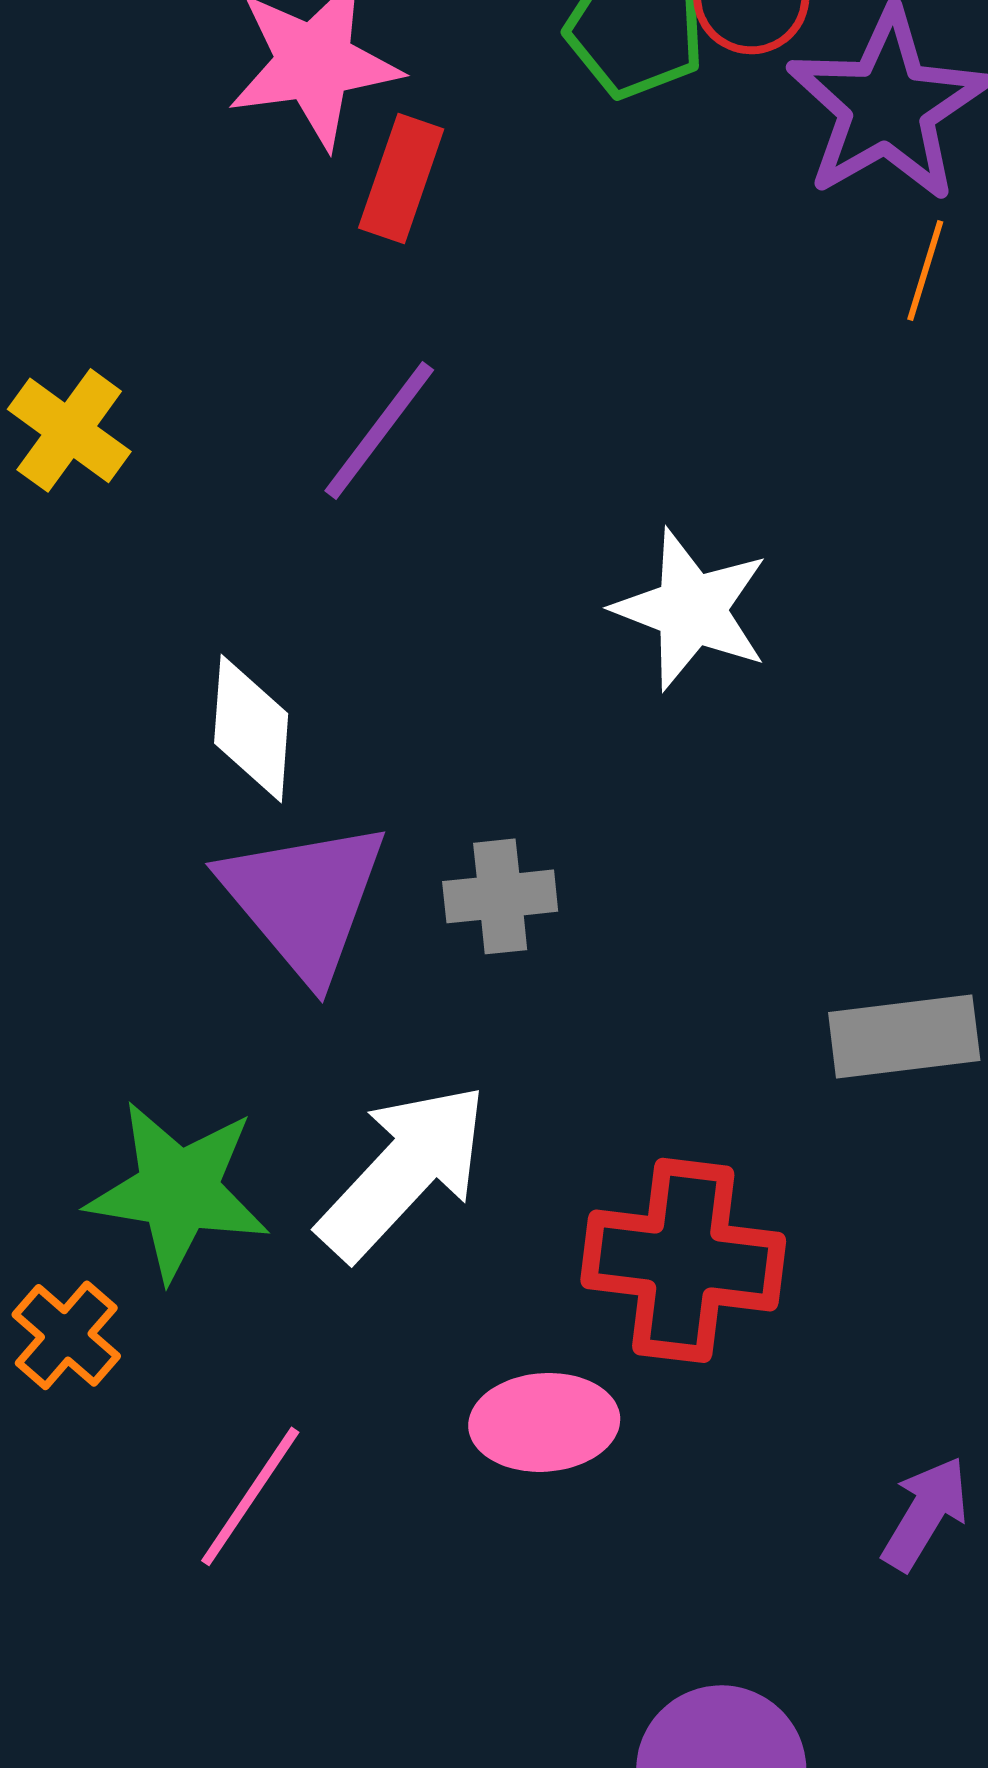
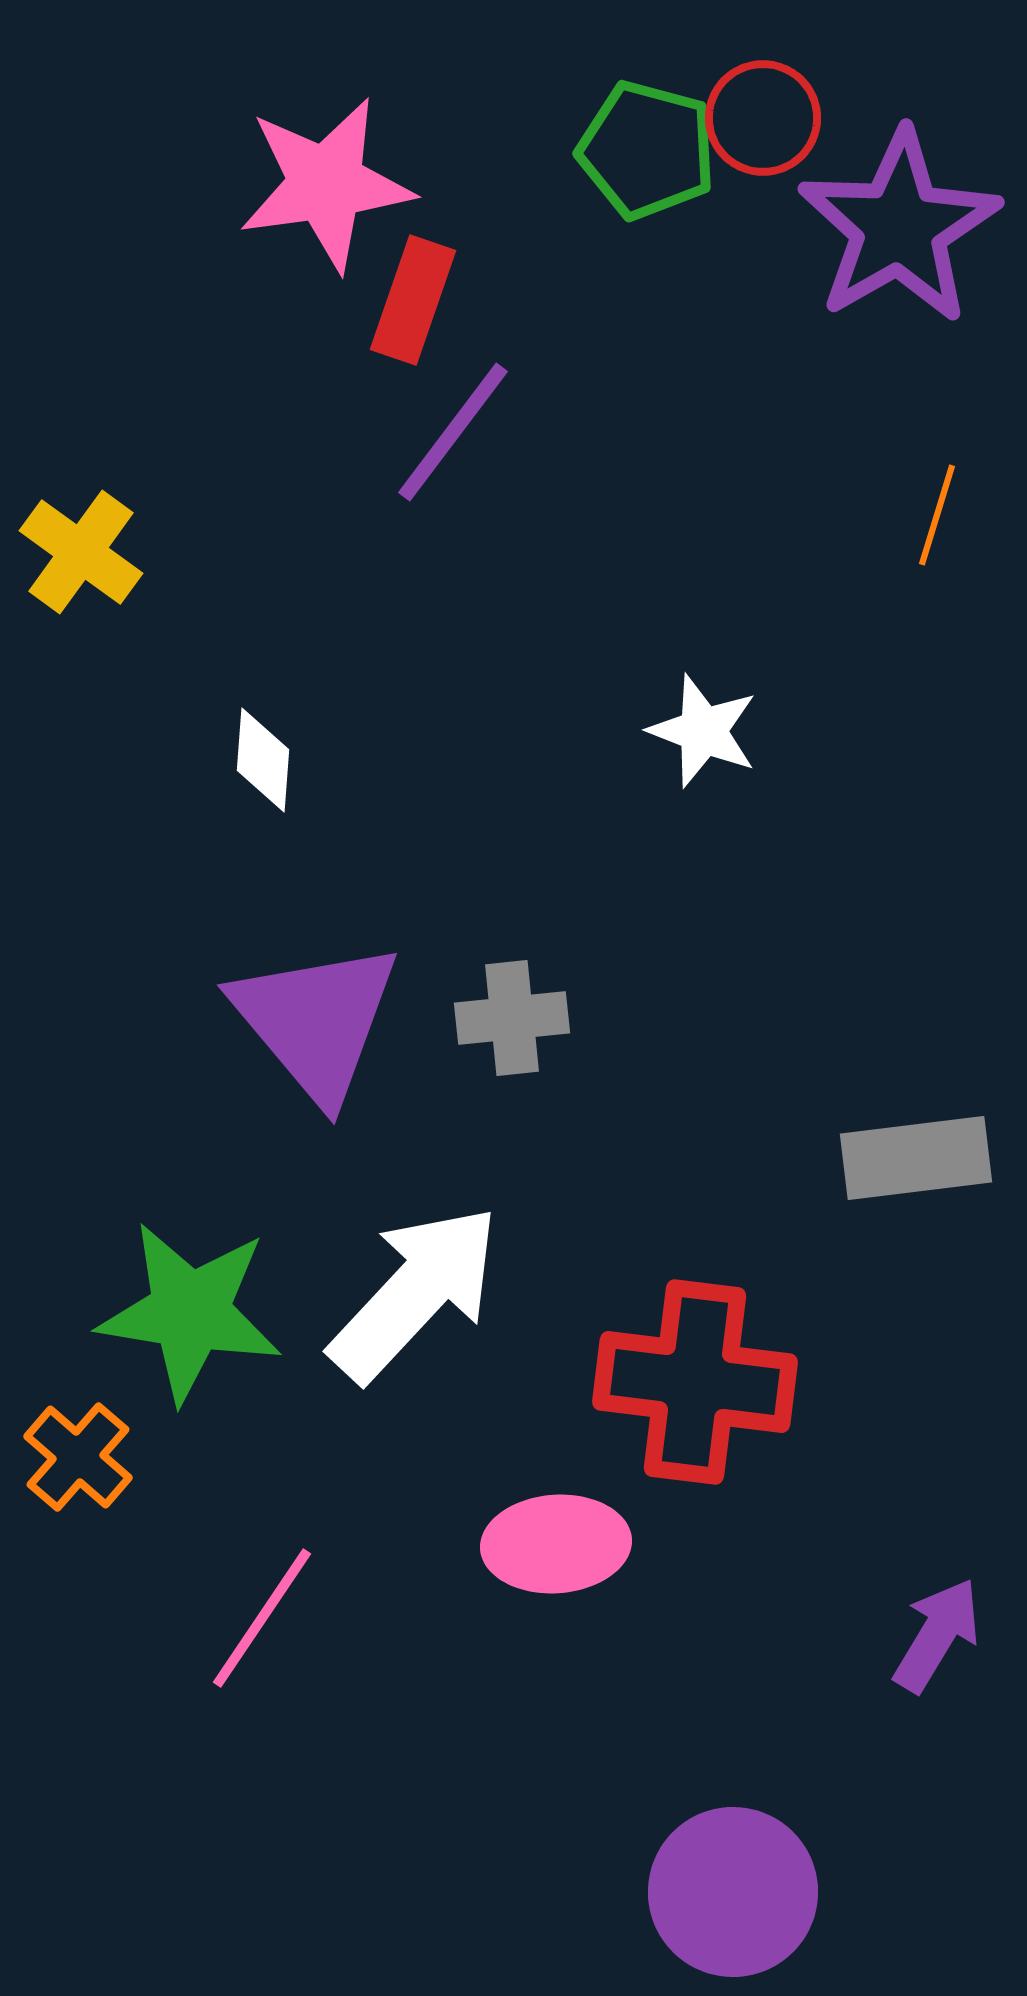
orange line: (925, 270) -> (937, 515), moved
purple line: (379, 430) -> (453, 432), moved
white star: (691, 609) -> (703, 731), size x0.7
white diamond: (251, 728) -> (263, 760), moved, size x0.7

